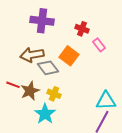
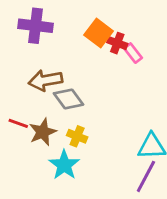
purple cross: (42, 21) -> (35, 26), moved
pink rectangle: (99, 45) -> (133, 53), moved
orange square: (69, 56) -> (99, 33), moved

